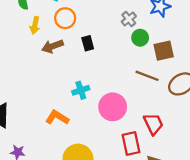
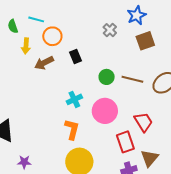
green circle: (140, 38) -> (107, 77), moved
brown square: (164, 51) -> (145, 41), moved
orange L-shape: (57, 117) -> (72, 129), moved, turned 80

